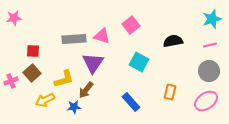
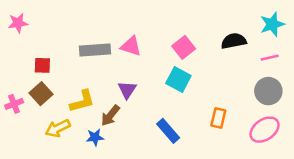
pink square: (131, 25) -> (184, 47), moved
black semicircle: (173, 41) -> (234, 41), moved
purple triangle: (93, 63) -> (127, 90), moved, size x0.7

